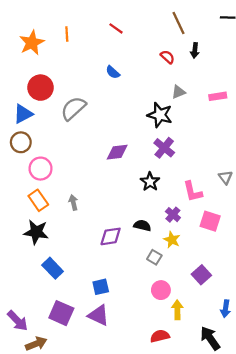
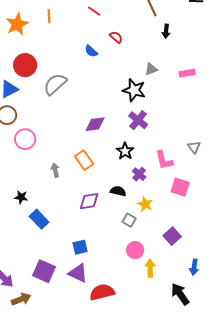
red semicircle: (167, 57) -> (116, 37), moved
orange rectangle: (38, 200) -> (84, 160), moved
purple cross: (173, 215) -> (139, 174), moved
black star: (36, 232) -> (21, 197), size x0.6
blue rectangle: (53, 268) -> (39, 219), moved
red semicircle: (160, 336) -> (102, 292), moved, size x1.4

